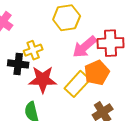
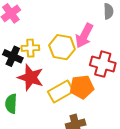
yellow hexagon: (67, 18) -> (62, 47), moved
pink arrow: (85, 47) -> (84, 36), moved, turned -40

